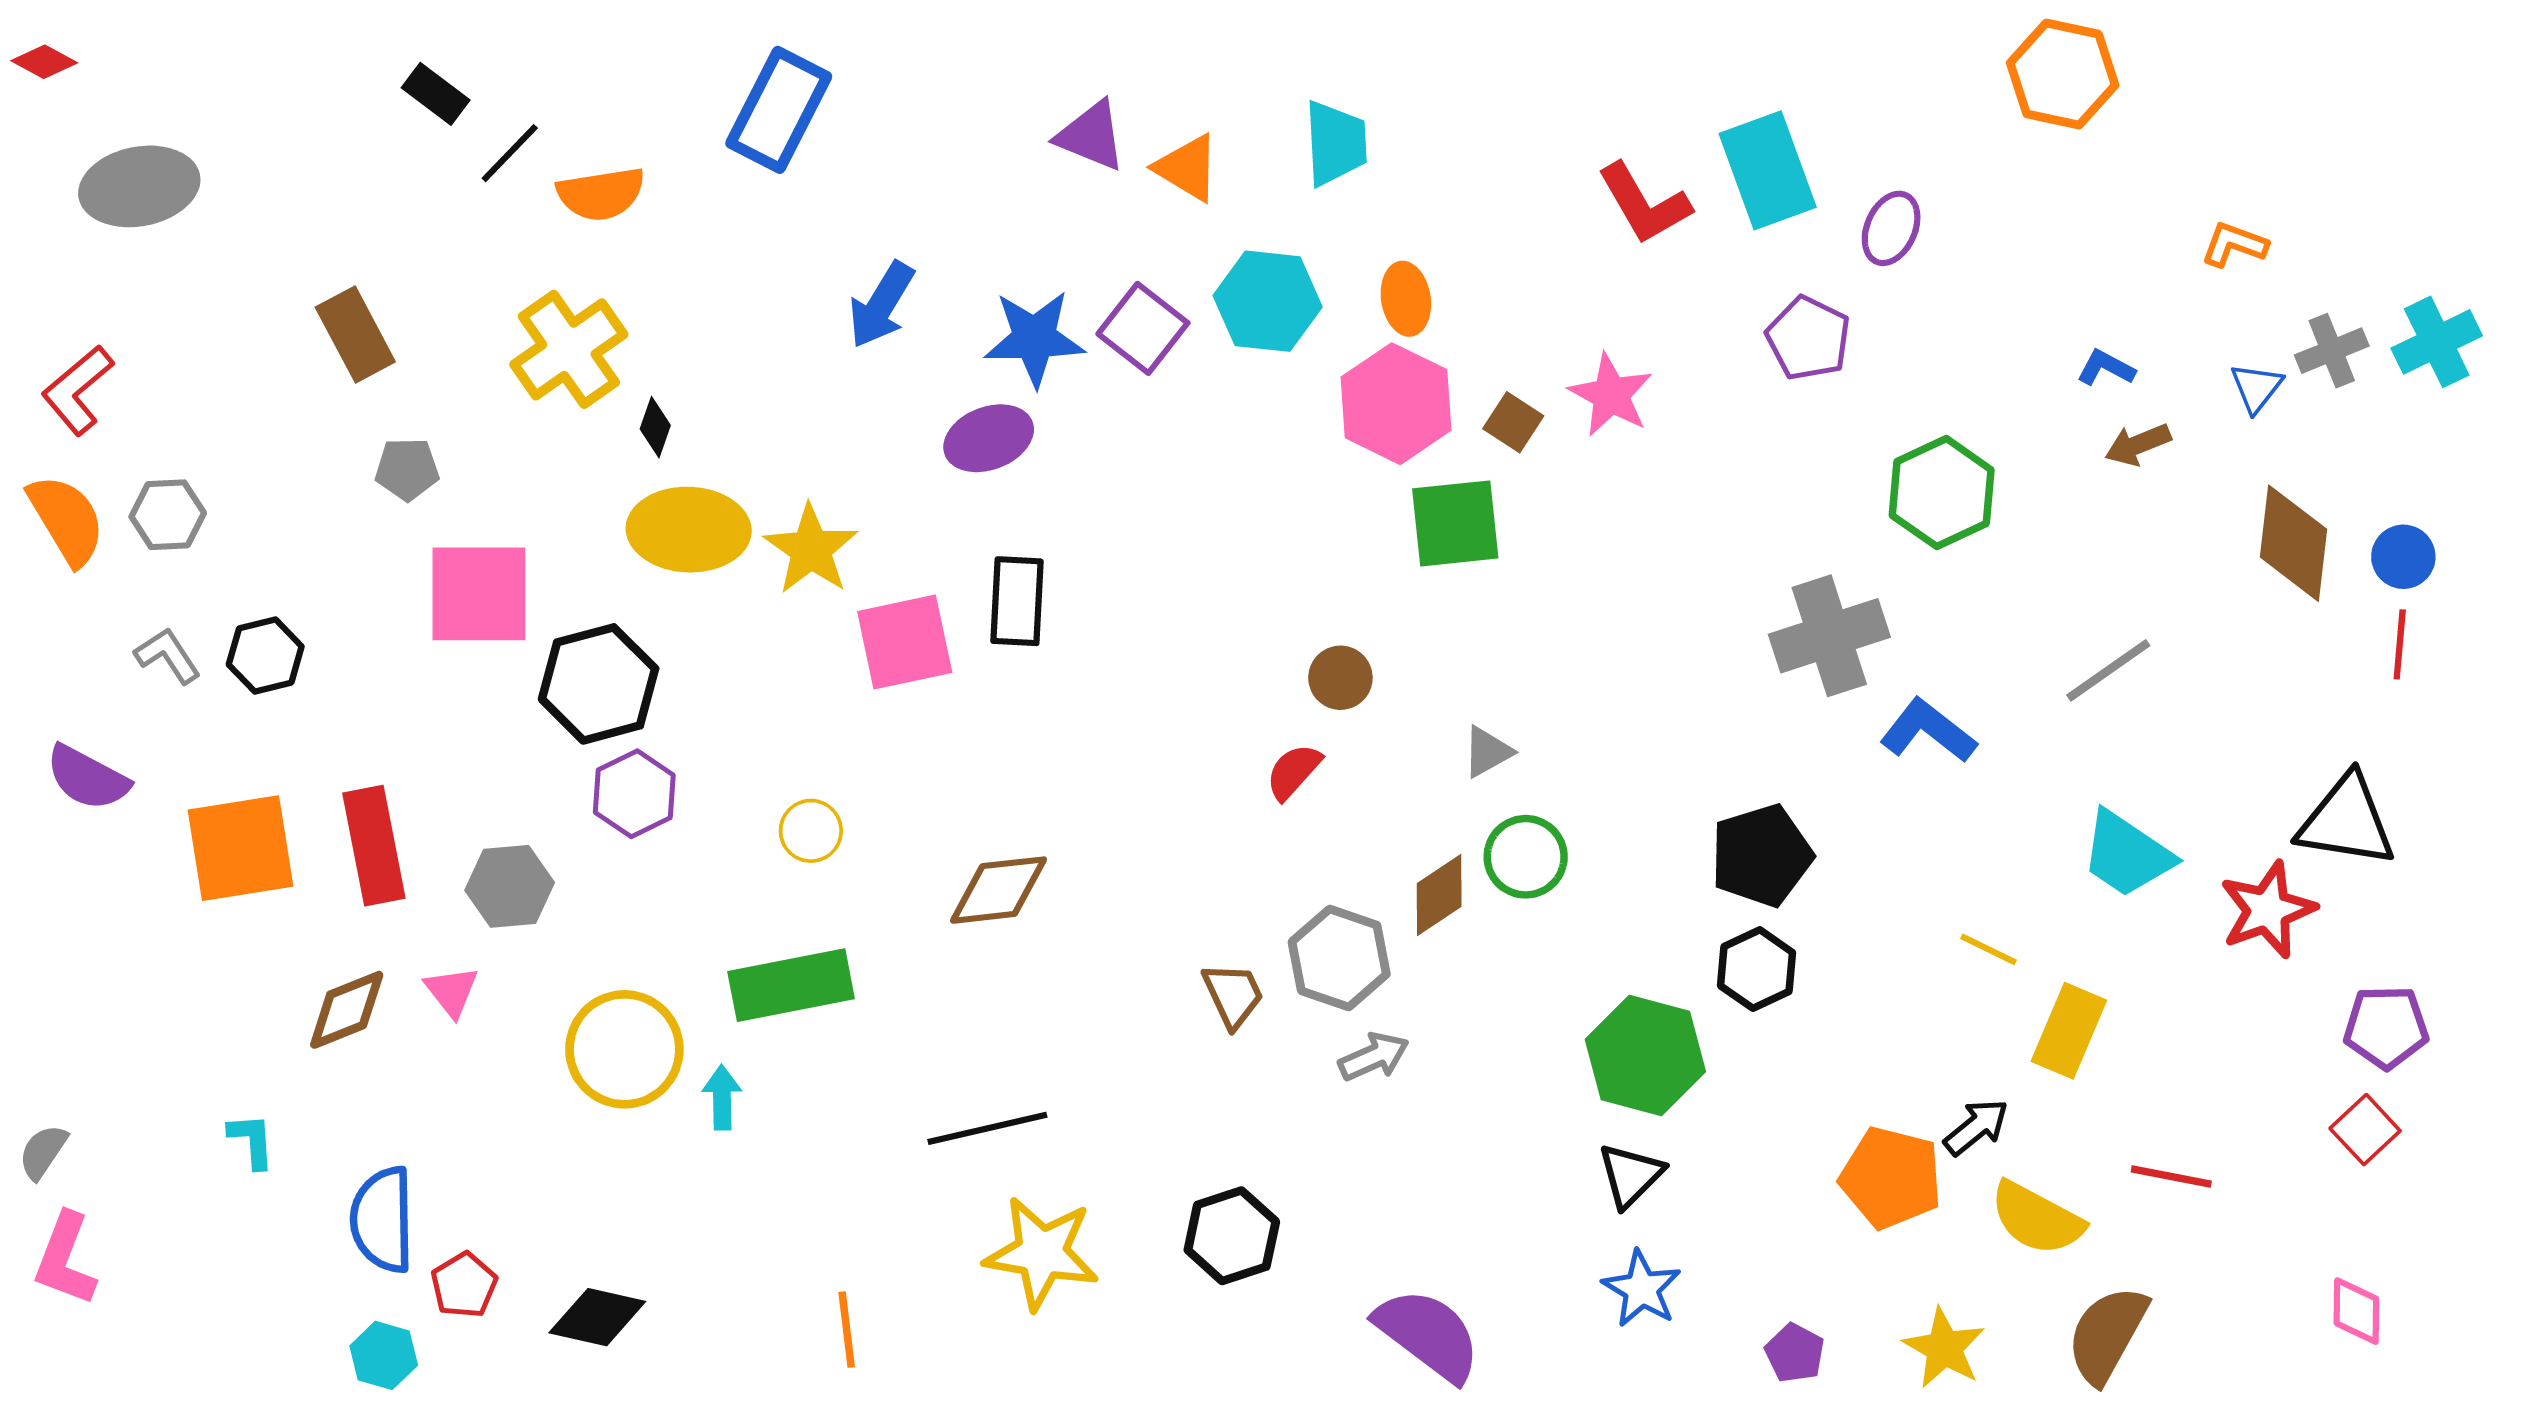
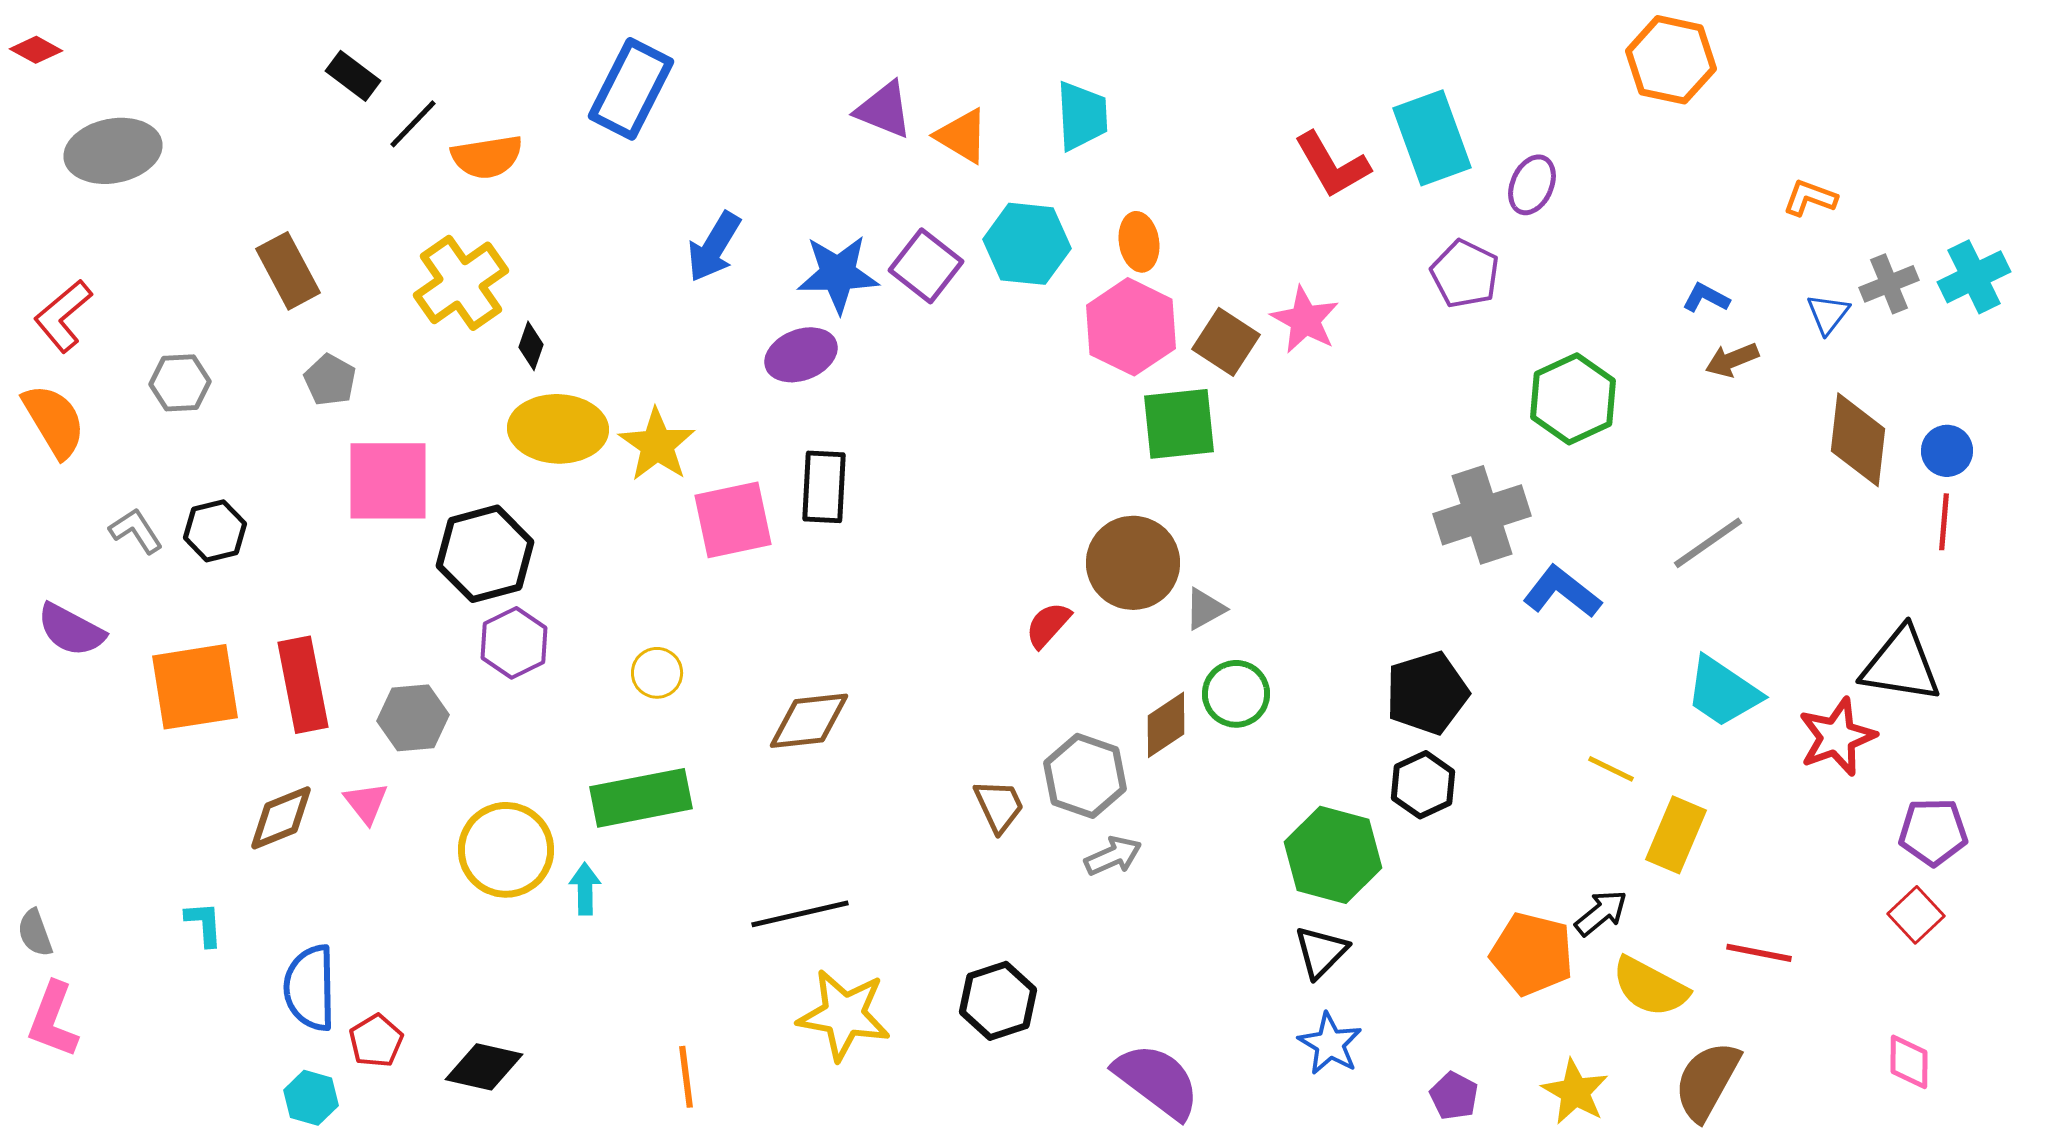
brown square: (1513, 422) -> (1226, 342), size x1.4
gray pentagon: (407, 469) -> (330, 380), turned 30
gray hexagon: (168, 515) -> (180, 383), moved
brown circle: (1340, 678) -> (1133, 563), moved, size x1.8
gray semicircle: (43, 1152) -> (35, 933), turned -54

